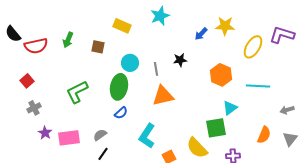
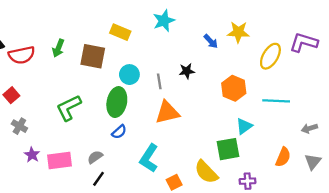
blue arrow: (201, 34) -> (211, 41), turned -88
brown square: (98, 47) -> (93, 56), size x1.6
gray cross: (34, 108) -> (19, 126), turned -32

